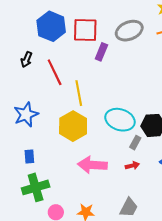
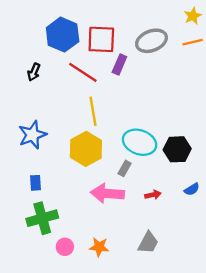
red line: (55, 72) -> (83, 72), moved, turned -32
gray rectangle: (135, 143) -> (125, 168), moved

